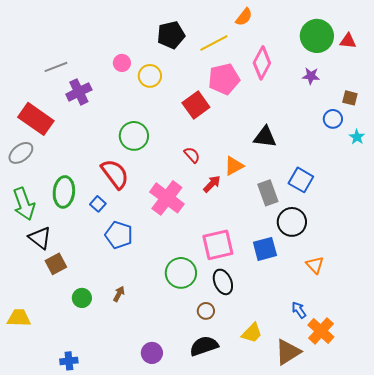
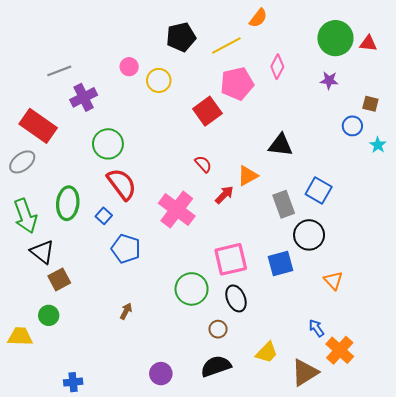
pink diamond: (262, 63) -> (277, 67), size x0.7
green circle: (134, 136) -> (108, 144), moved
green circle: (82, 298) -> (49, 315), moved

